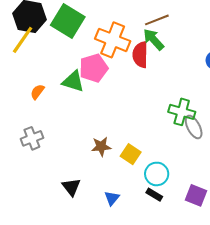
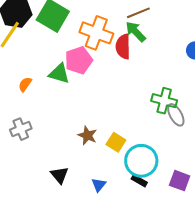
brown star: (101, 146) -> (87, 135), turned 30
cyan circle: (157, 174) -> (141, 161), size x1.4

